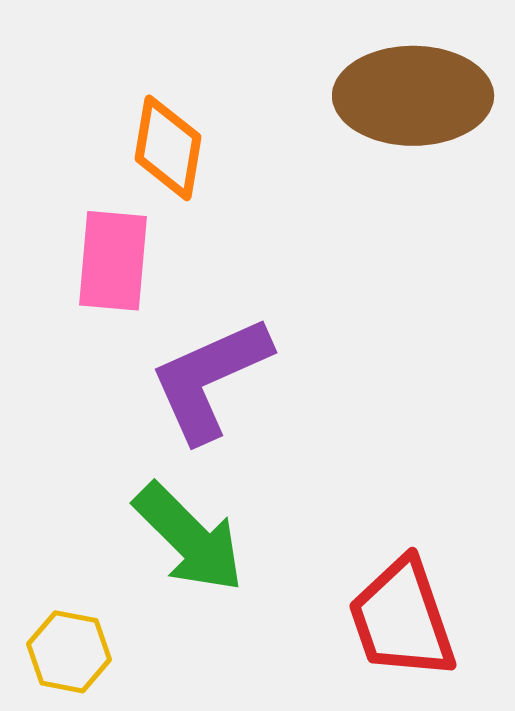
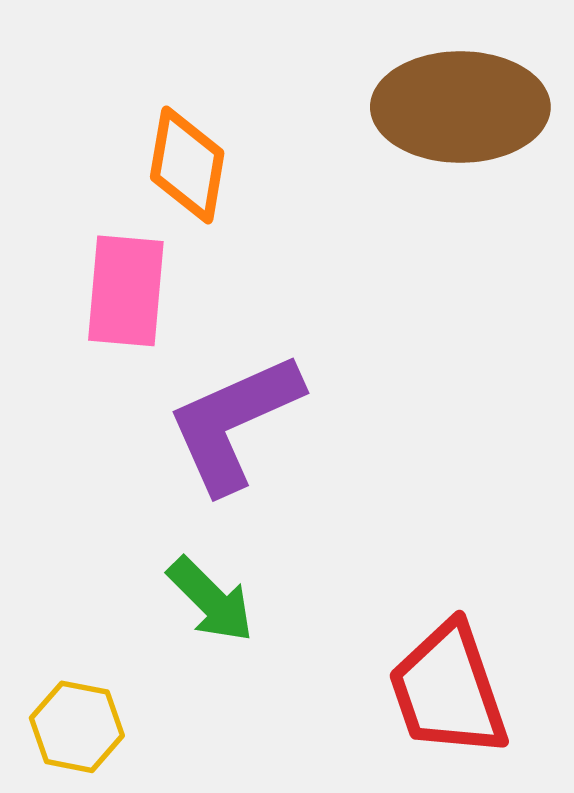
green arrow: (189, 538) -> (211, 600), size x0.7

